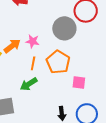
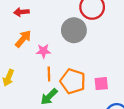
orange arrow: (12, 46) -> (23, 39), moved
orange pentagon: (58, 62) -> (73, 81), moved

